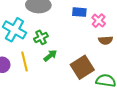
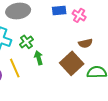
brown semicircle: (106, 40) -> (85, 43), moved
green arrow: (50, 56) -> (39, 58), turned -56

